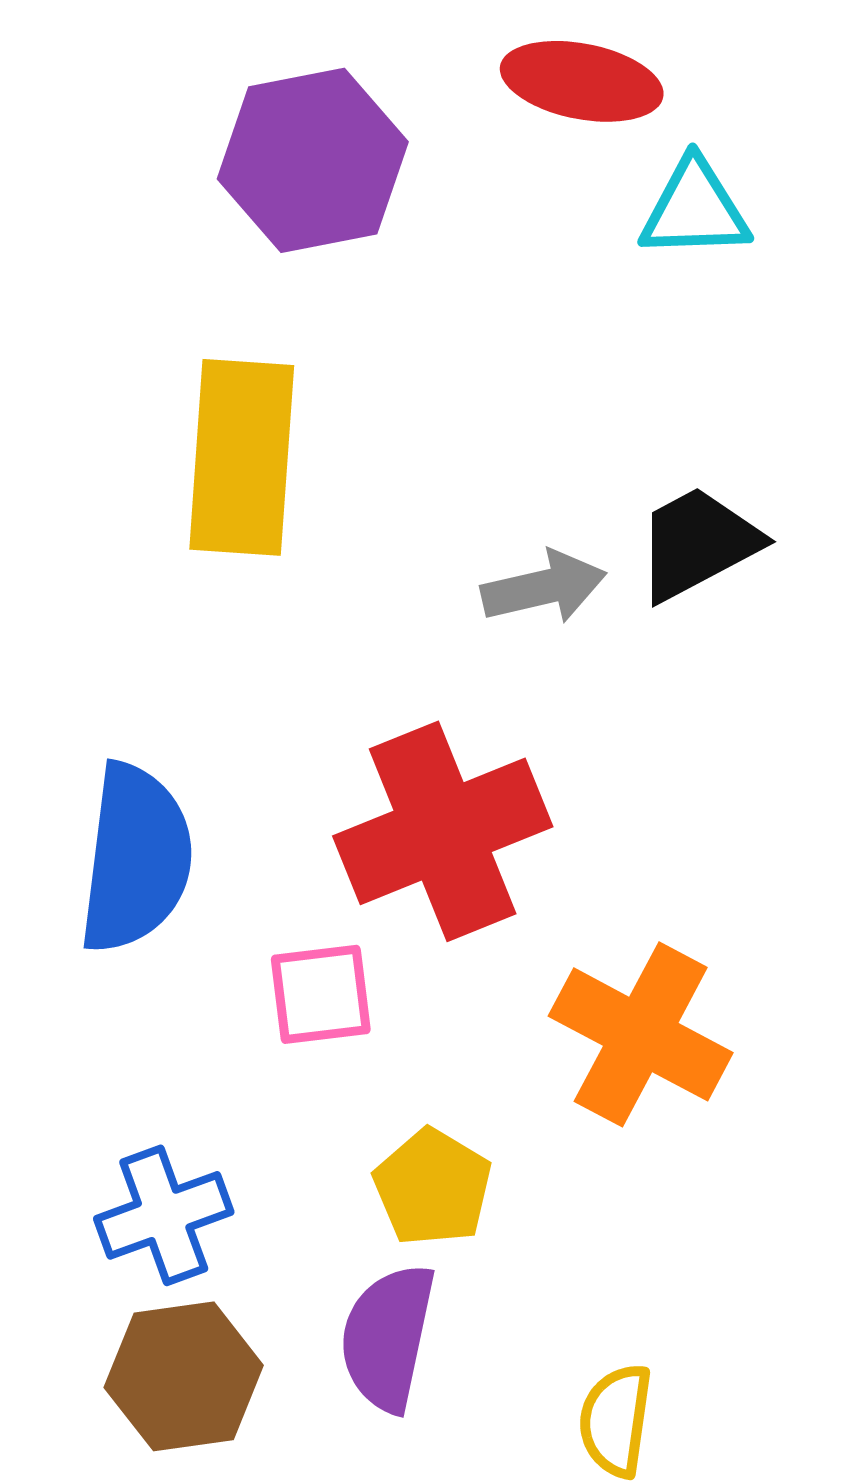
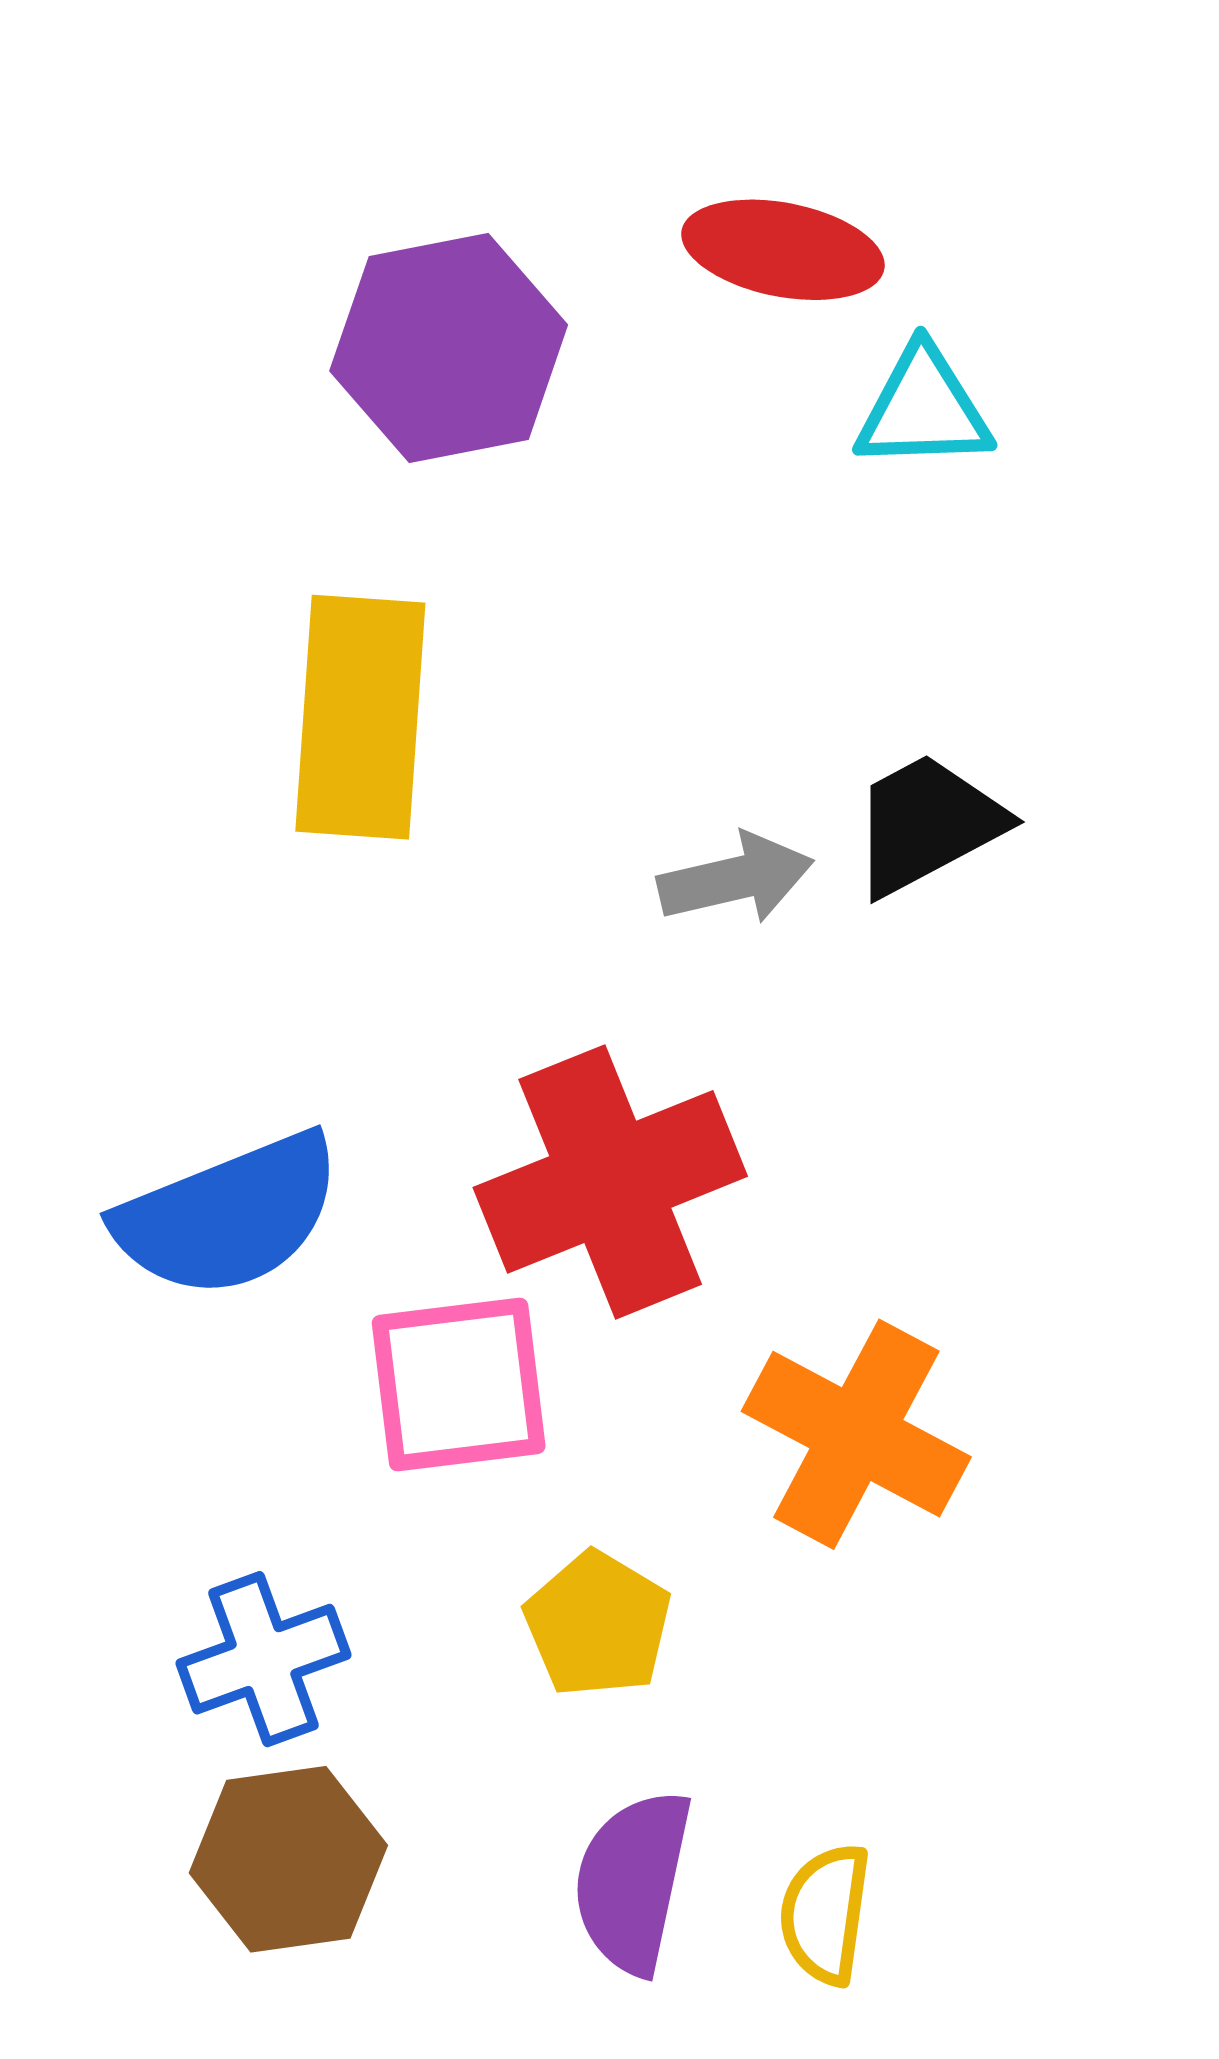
blue semicircle: (136, 858) -> (229, 1215), turned 61
pink square: (321, 994) -> (459, 1384), size x1.4
purple semicircle: (388, 1337) -> (633, 1882), moved

